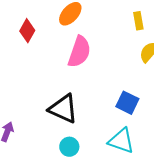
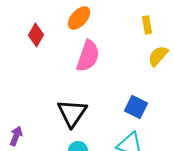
black triangle: (63, 109) -> (72, 113), turned 40

